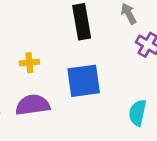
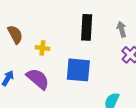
purple semicircle: (33, 105) -> (38, 79), turned 35

